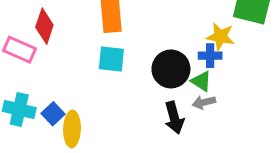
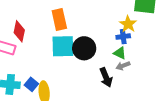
yellow star: (220, 37) -> (128, 24), turned 30
cyan square: (111, 59) -> (63, 46), size x1.4
black circle: (171, 69) -> (84, 48), moved

